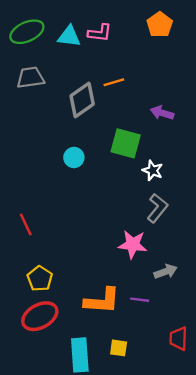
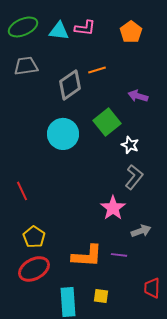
orange pentagon: (160, 25) -> (131, 32), moved
green square: (126, 143) -> (107, 122), turned 36
cyan circle: (74, 157) -> (63, 134), size x1.8
pink star: (133, 244) -> (113, 208), turned 30

